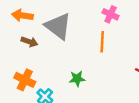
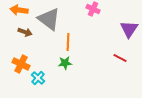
orange line: (102, 42) -> (68, 42), moved

